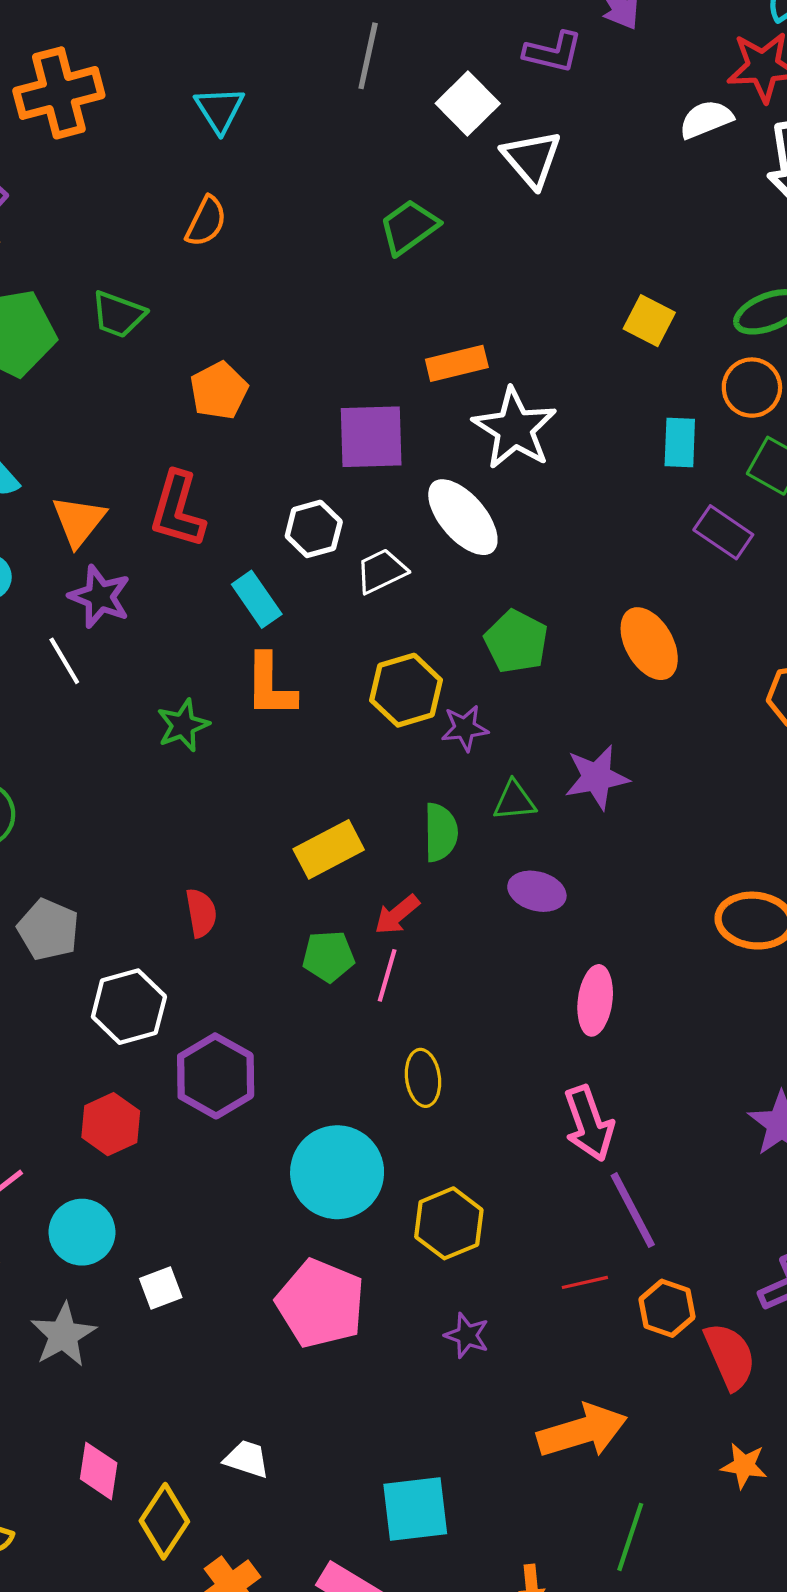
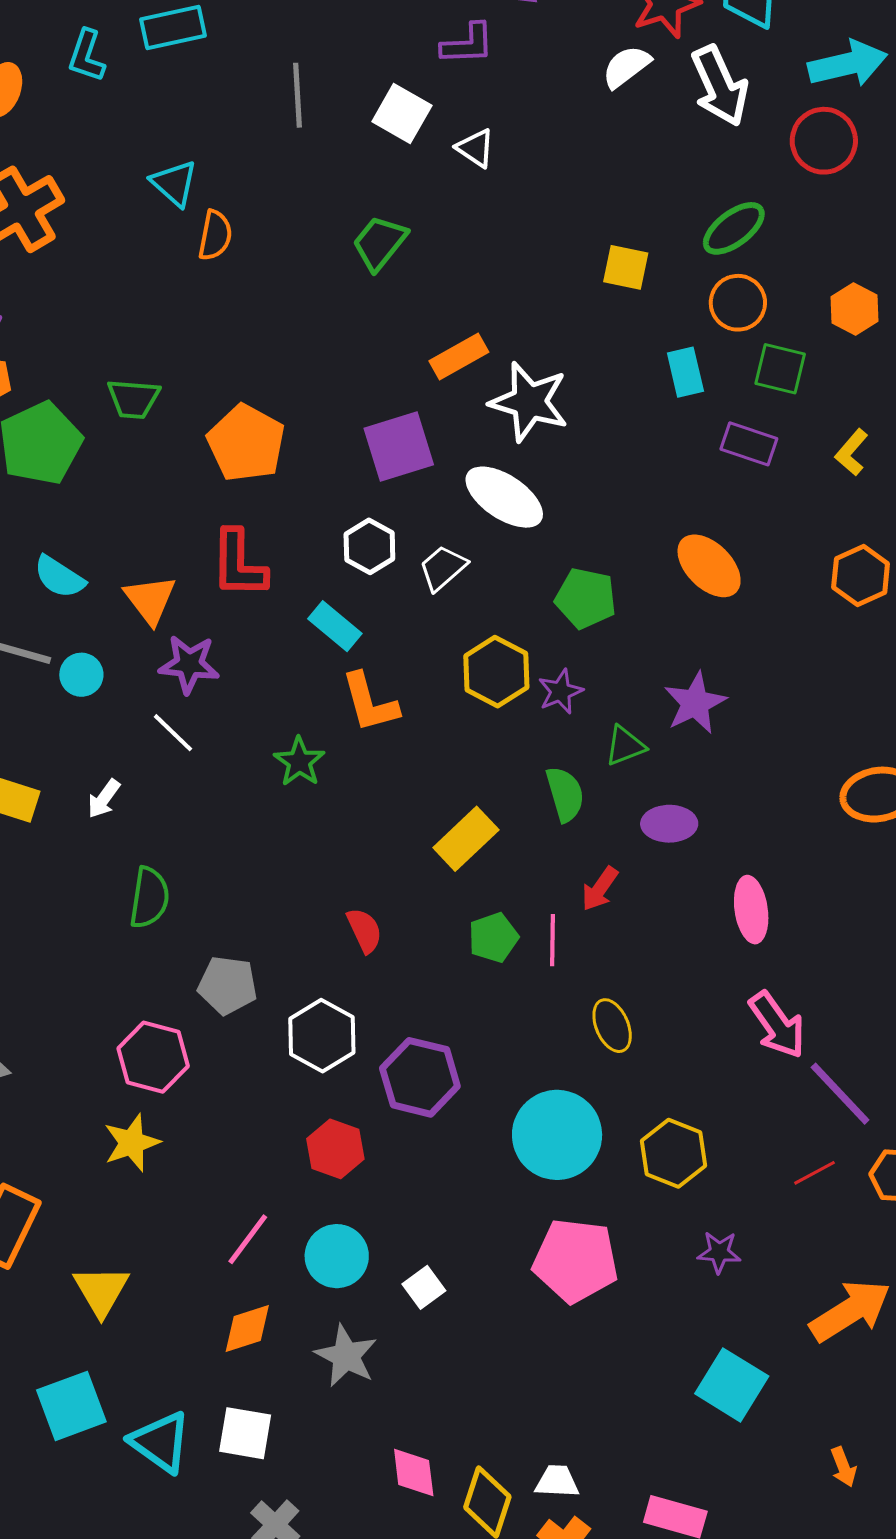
white triangle: (532, 159) -> (475, 148), size x0.7
orange semicircle: (206, 221) -> (215, 235), moved
orange pentagon: (219, 391) -> (246, 443), size x1.4
red arrow: (397, 915) -> (600, 889), moved
white trapezoid: (247, 1459) -> (557, 1481), moved
cyan square: (415, 1509) -> (732, 1385), moved, turned -36

